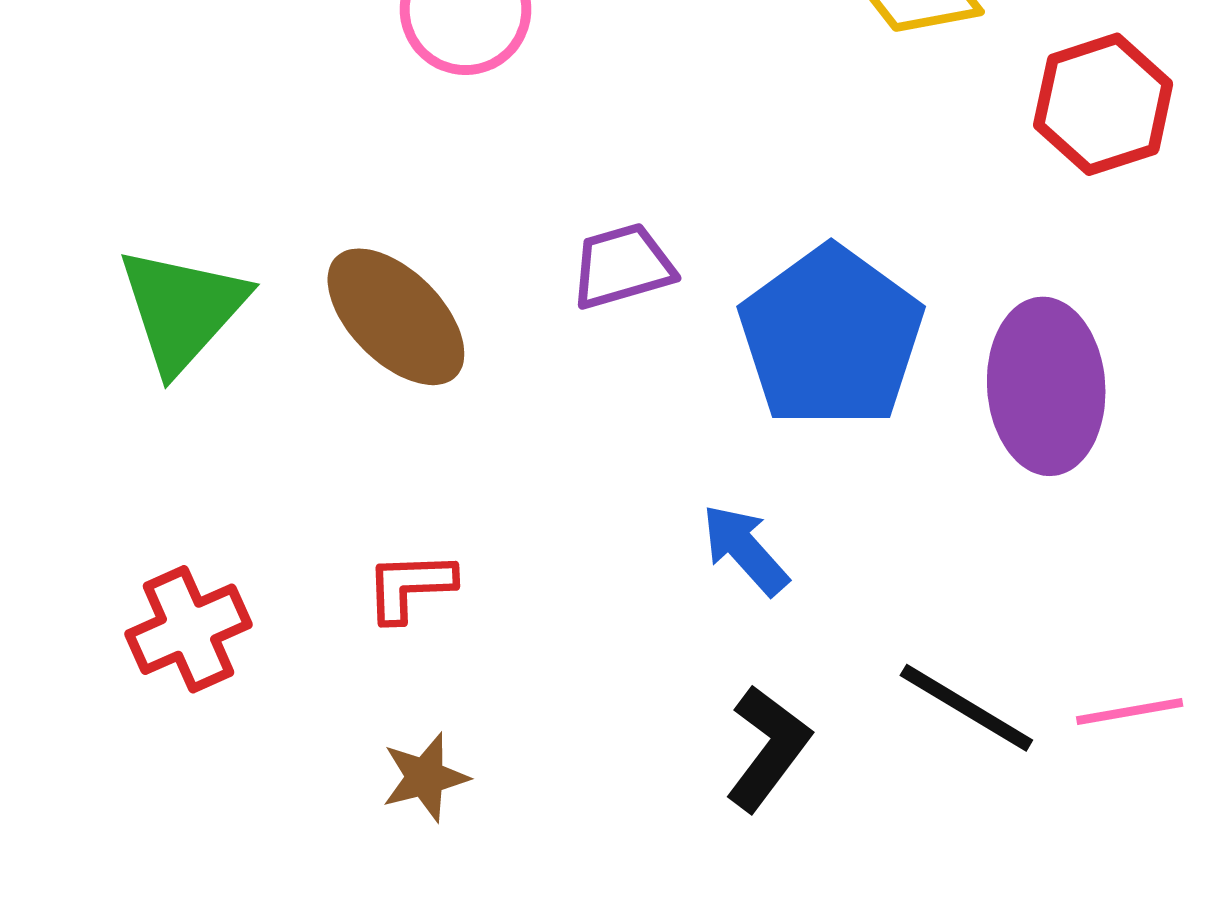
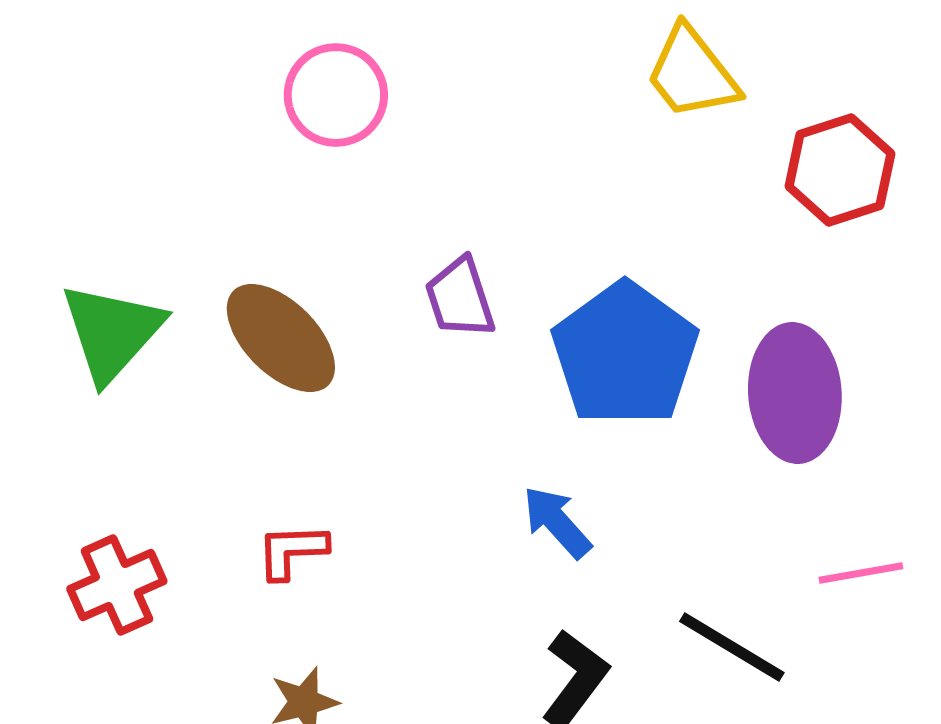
purple trapezoid: (622, 266) -> (460, 298), turned -92
pink line: (1130, 711) -> (861, 573), moved

